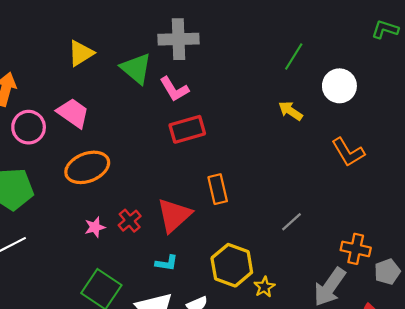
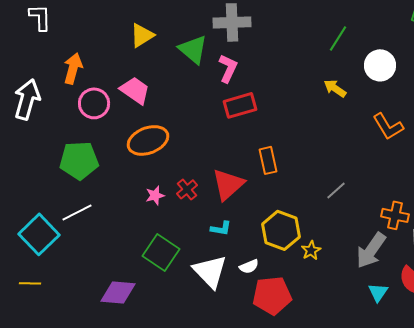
pink L-shape: (174, 89) -> (228, 68), turned -124

